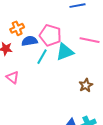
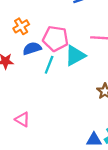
orange cross: (17, 28) -> (21, 26), moved
pink triangle: (13, 77) -> (22, 119), moved

